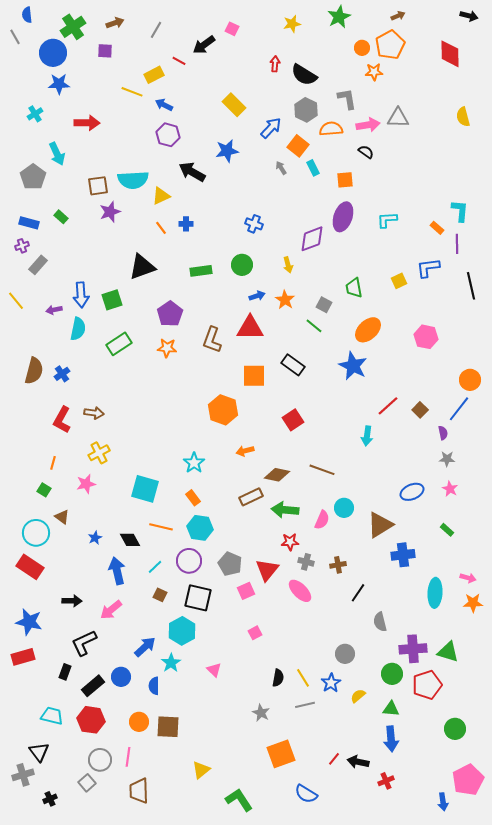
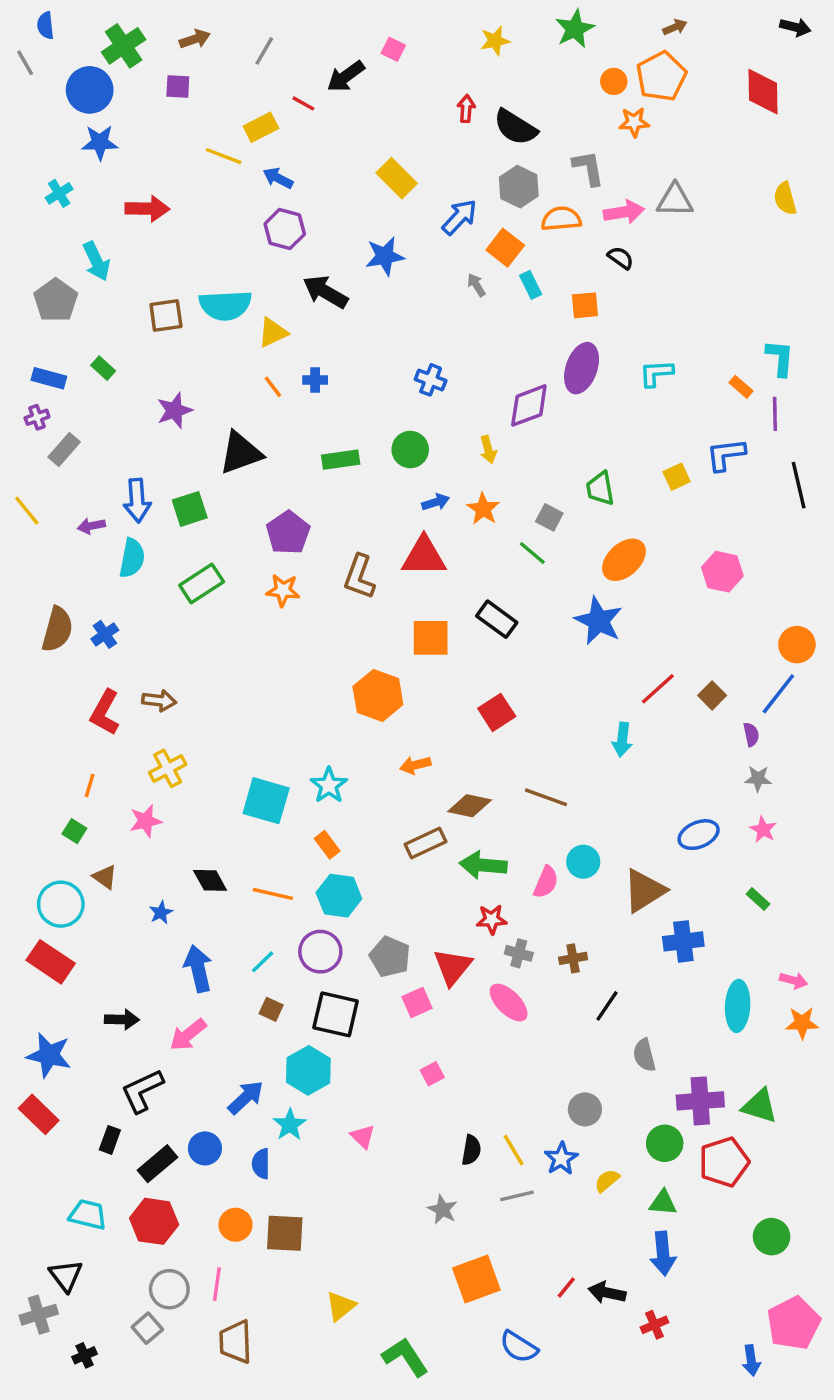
purple star: (110, 212) -> (174, 411), moved
cyan square: (145, 489) -> (266, 801), moved
black diamond: (130, 540) -> (210, 880), moved
red rectangle: (23, 657) -> (39, 1114), turned 60

